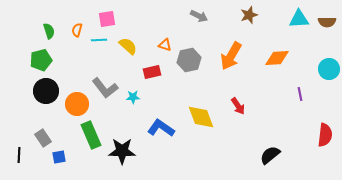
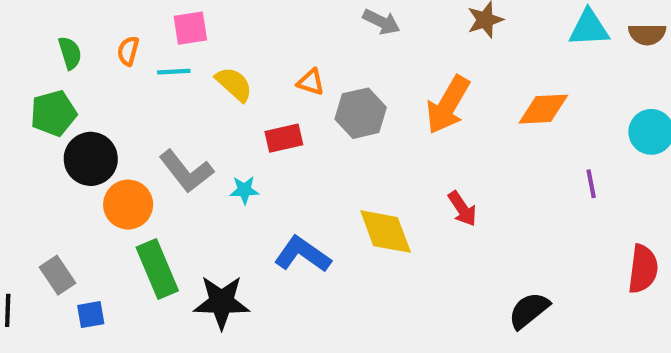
black circle: (46, 91) -> (91, 159), moved

